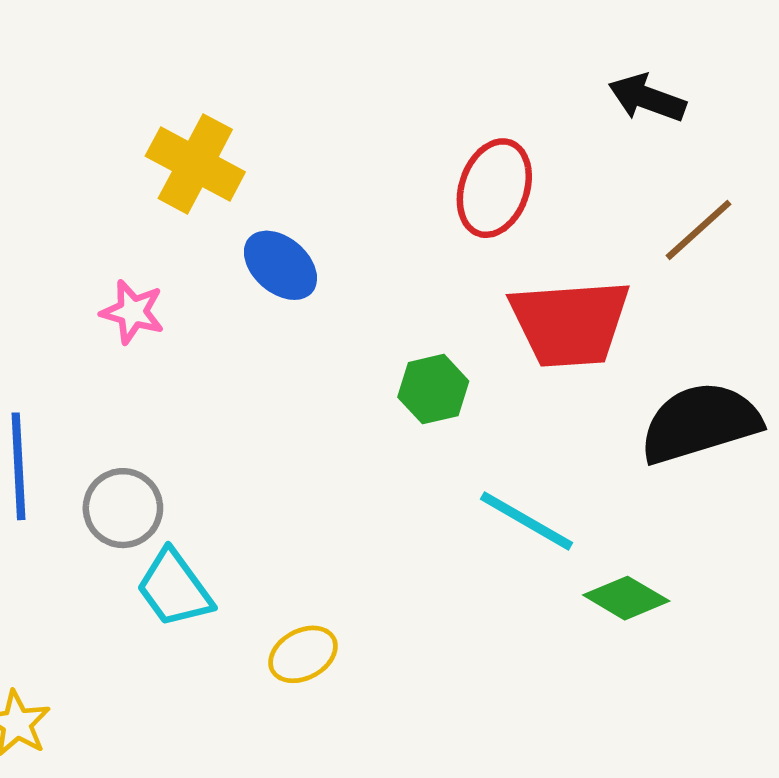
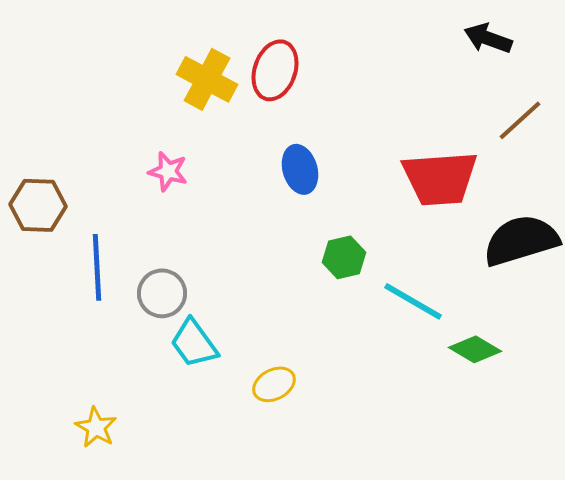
red ellipse: (494, 188) -> (275, 70), moved
blue ellipse: (280, 265) -> (300, 169), moved, turned 33
green hexagon: (433, 389) -> (344, 257), moved

